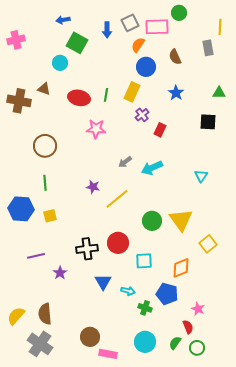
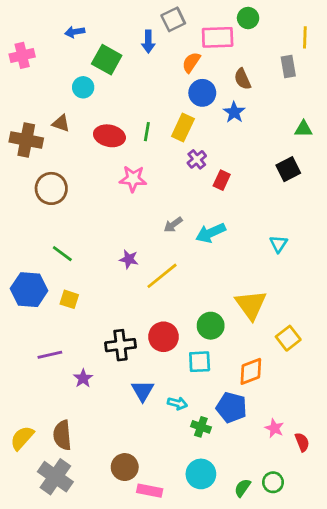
blue arrow: (63, 20) -> (75, 32), moved
gray square: (130, 23) -> (173, 19), moved
blue star: (176, 93) -> (234, 112), moved
black square: (208, 122) -> (288, 169), turned -30
brown circle: (45, 146) -> (51, 188), moved
green line: (45, 183) -> (62, 254), turned -49
yellow square: (50, 216) -> (69, 299), turned 32
green circle: (152, 221) -> (211, 326), moved
red semicircle: (188, 327) -> (302, 442), moved
green semicircle: (175, 343) -> (242, 488), moved

